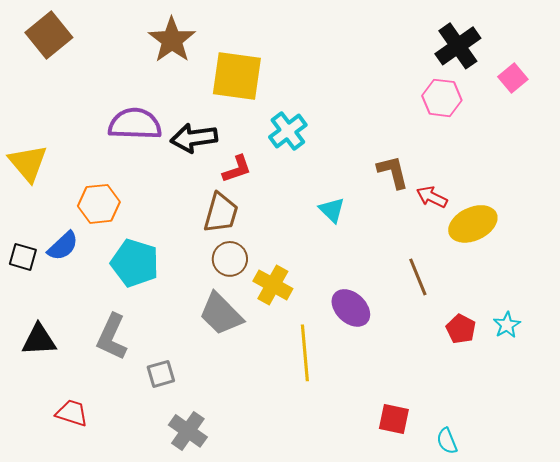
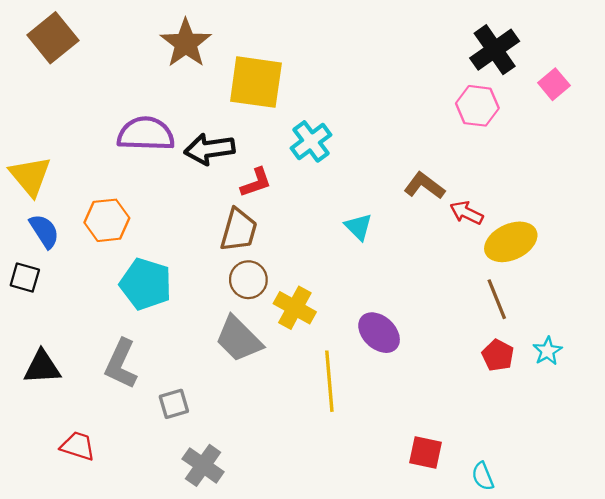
brown L-shape: (393, 172) -> (424, 186), turned -39
blue semicircle: (63, 246) -> (44, 231), moved, turned -80
brown line: (418, 277) -> (497, 299), moved

